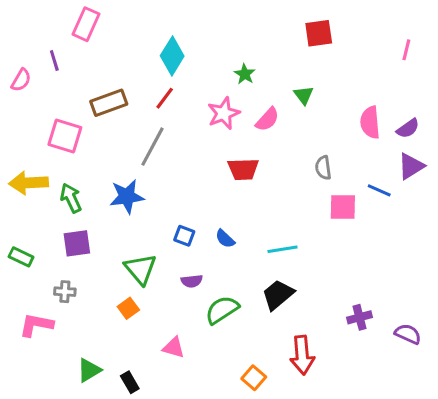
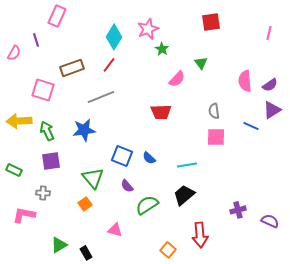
pink star: (224, 113) -> (148, 29), moved
gray line: (153, 147) -> (101, 97), turned 40
pink square: (343, 207) -> (216, 137), moved
blue square: (184, 236) -> (122, 156), size x1.5
purple semicircle: (192, 281) -> (127, 186), turned 56

